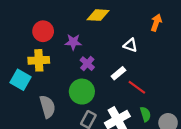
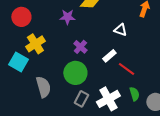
red circle: (43, 31) -> (21, 17), moved
purple star: (73, 42) -> (67, 17), moved
yellow cross: (39, 60) -> (35, 44), turned -30

